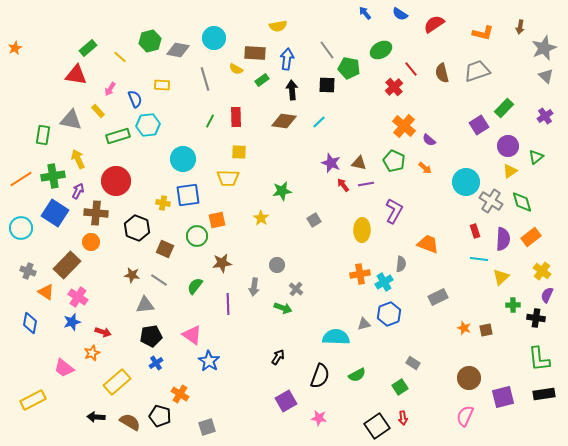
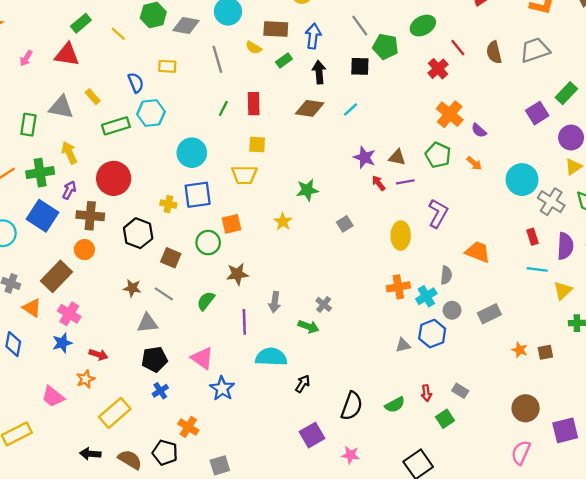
pink arrow: (110, 89) -> (26, 58), moved
gray circle: (277, 265) -> (452, 310), moved
cyan semicircle: (336, 337) -> (271, 357), moved
red arrow: (403, 418) -> (426, 393), moved

